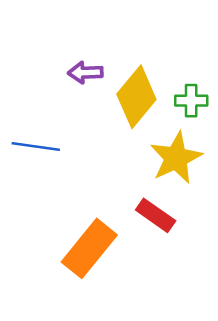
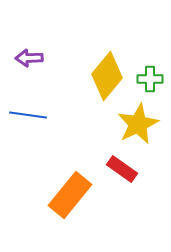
purple arrow: (85, 73) -> (29, 58), moved

